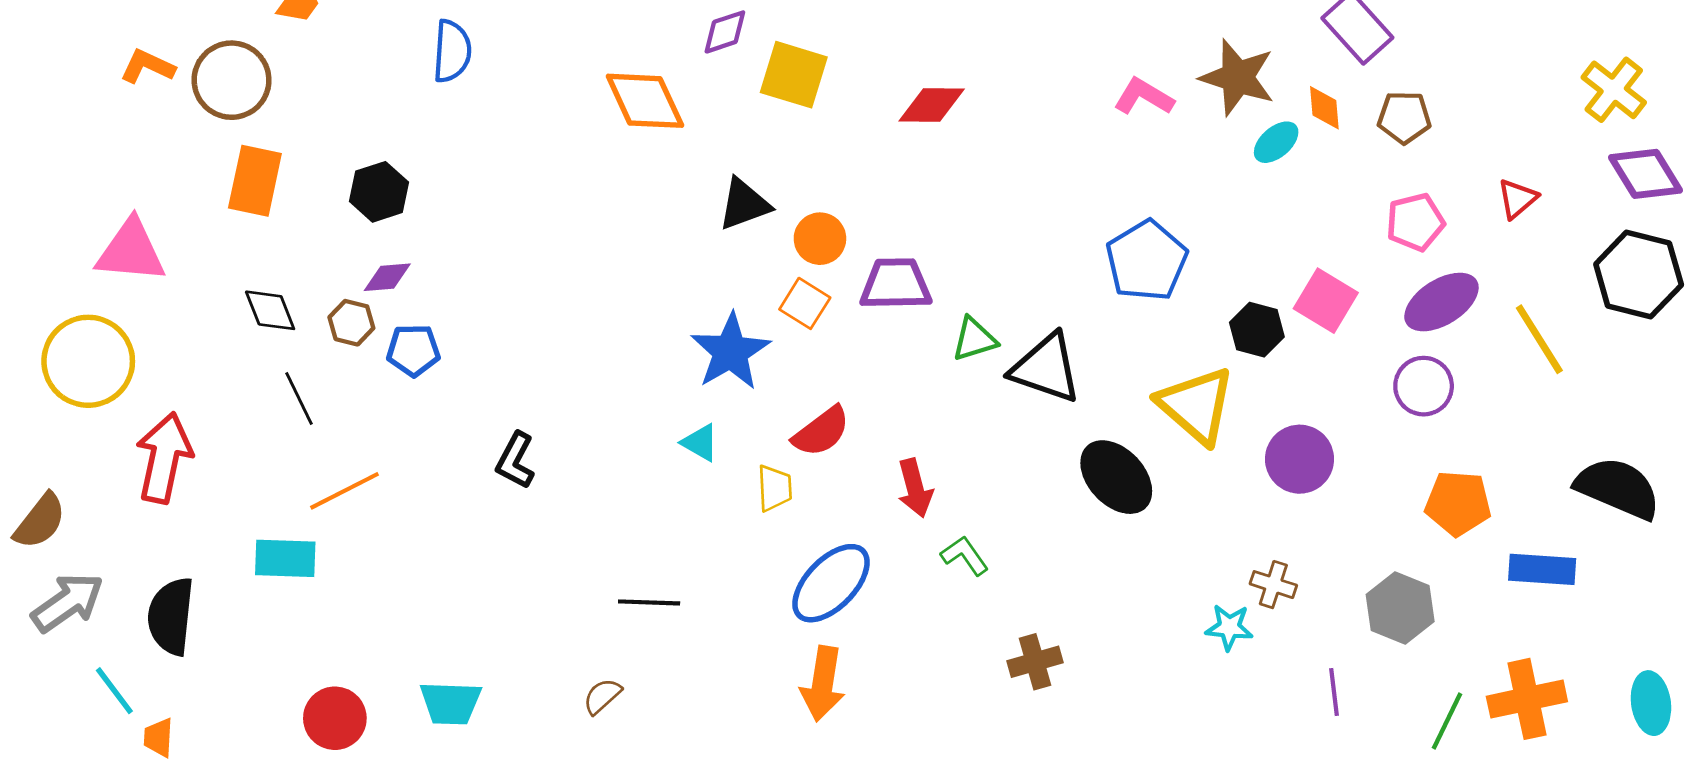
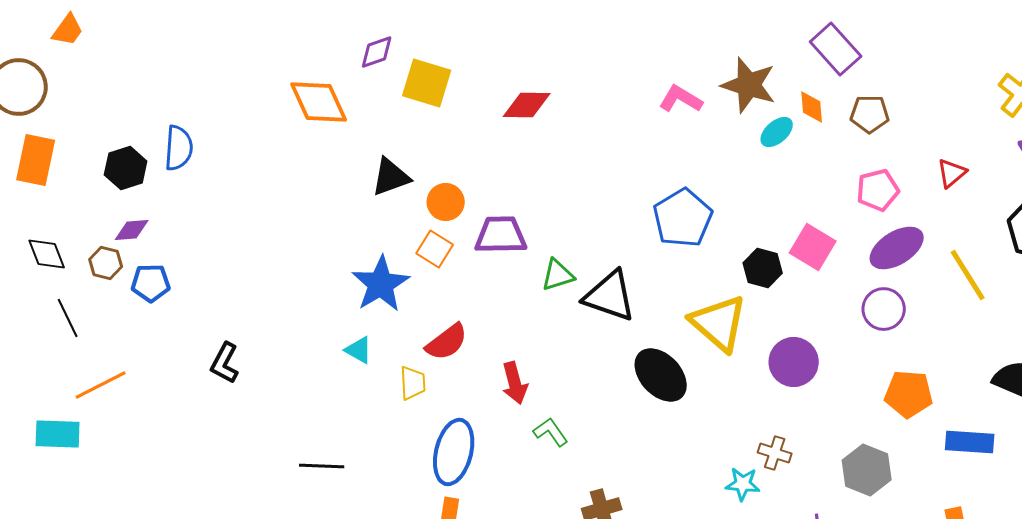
blue semicircle: (452, 51) -> (179, 148), moved
blue ellipse: (831, 583) -> (454, 452), turned -30

